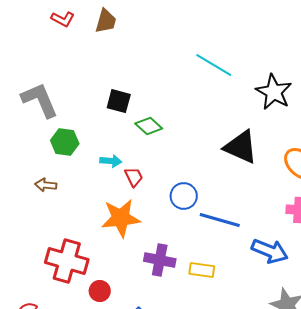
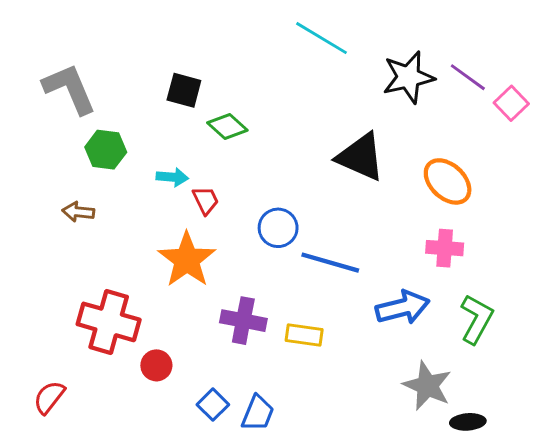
black star: (274, 92) -> (408, 77), turned 30
orange star: (121, 218) -> (187, 260), turned -30
blue arrow: (270, 251) -> (403, 307), turned -36

